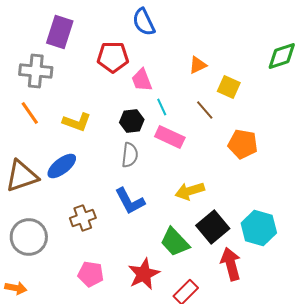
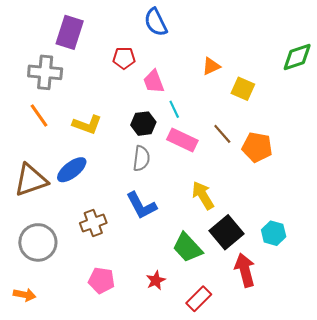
red pentagon: (113, 57) -> (124, 58), size x0.7
brown line: (205, 110) -> (222, 134), moved
yellow arrow: (190, 191) -> (203, 195), turned 76
cyan hexagon: (259, 228) -> (274, 233), size x0.7
red star: (144, 274) -> (156, 280), size x0.6

